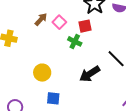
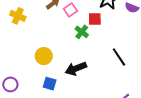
black arrow: (90, 74) -> (76, 69), moved

